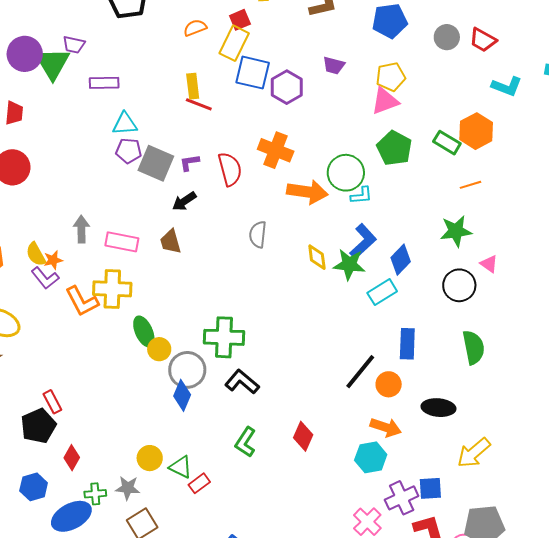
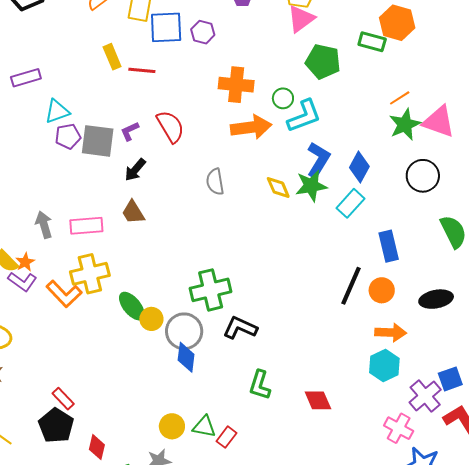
purple hexagon: (287, 87) -> (203, 32), size x0.7
red line: (199, 104) -> (142, 70), moved
orange cross: (276, 150) -> (236, 85), moved
green circle: (346, 173) -> (283, 98), size x0.6
orange line: (470, 185) -> (400, 98), moved
cyan L-shape: (361, 196) -> (304, 116), size x1.6
pink triangle: (489, 264) -> (439, 122), moved, size x1.8
red diamond: (303, 436) -> (318, 400), moved, turned -32

